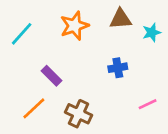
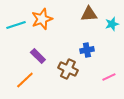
orange star: (74, 26) -> (42, 19), moved
cyan line: (22, 34) -> (16, 25), turned 30
brown cross: (79, 114) -> (68, 69), moved

